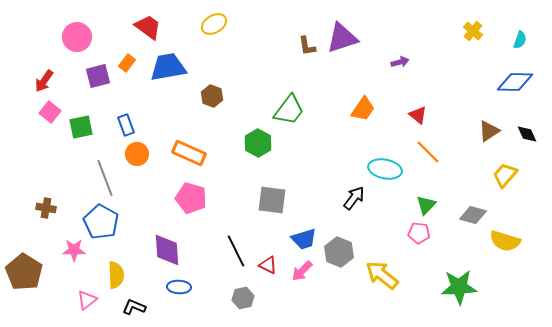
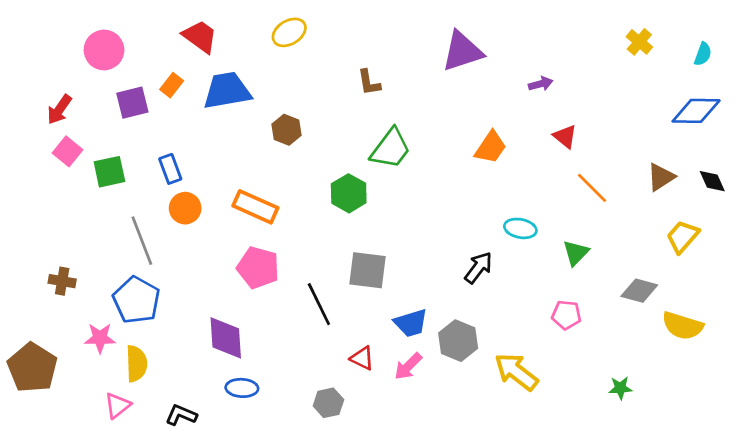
brown L-shape: (307, 46) -> (369, 82), moved
red triangle: (418, 115) -> (565, 137), moved
orange line: (428, 152) -> (592, 188), moved
cyan ellipse: (385, 169) -> (520, 228), size x0.7
green triangle: (426, 205) -> (576, 253), moved
black line: (236, 251) -> (319, 304), moved
yellow semicircle: (116, 275) -> (136, 364), moved
green star: (459, 287) -> (620, 388), size x0.5

